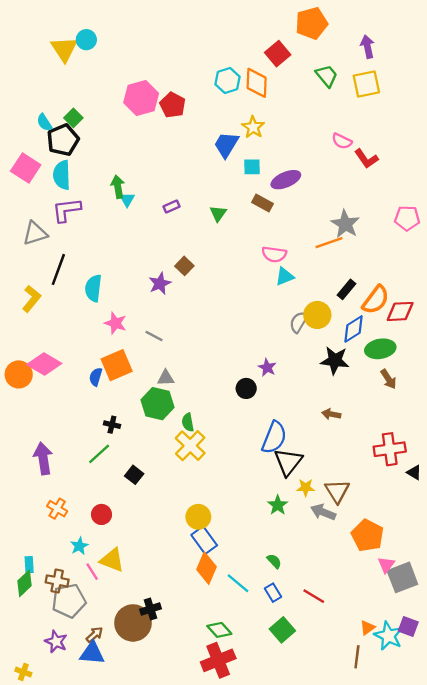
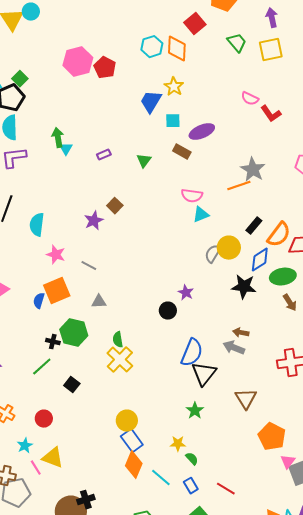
green hexagon: (157, 404) -> (74, 333), moved
yellow star: (306, 488) -> (178, 444), moved
gray arrow: (323, 512) -> (234, 348), moved

